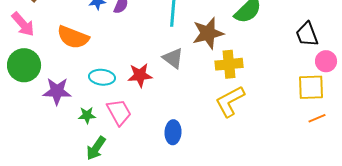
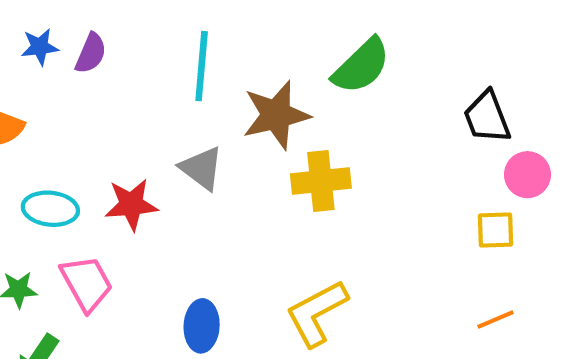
yellow square: (311, 87) -> (496, 230), size x0.7
yellow L-shape: (230, 101) -> (317, 313), moved
orange line: (317, 118) -> (496, 319), moved

